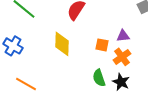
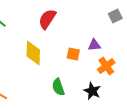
orange cross: (122, 57) -> (106, 66), moved
green semicircle: (99, 78) -> (58, 87), moved

